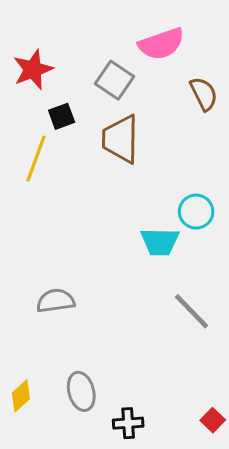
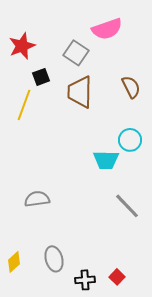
brown semicircle: (204, 94) -> (131, 87), moved
red square: (213, 420) -> (117, 277), moved

